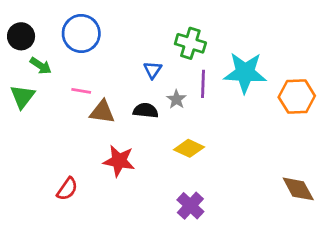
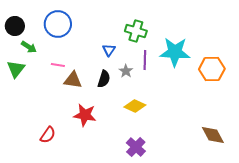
black semicircle: (146, 110) -> (104, 79), turned 102

